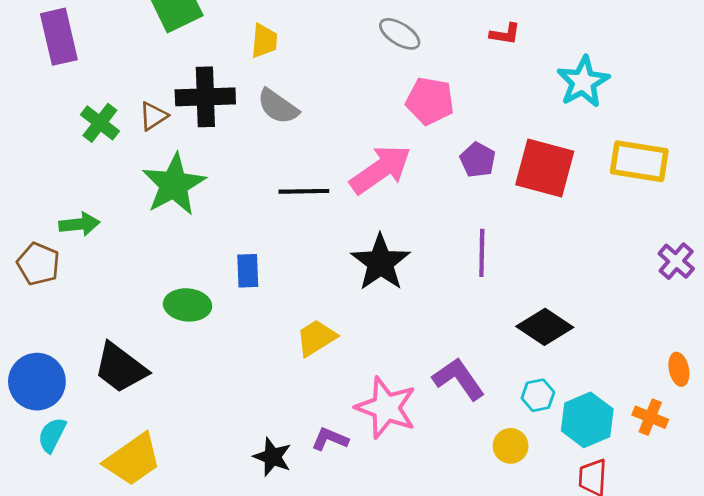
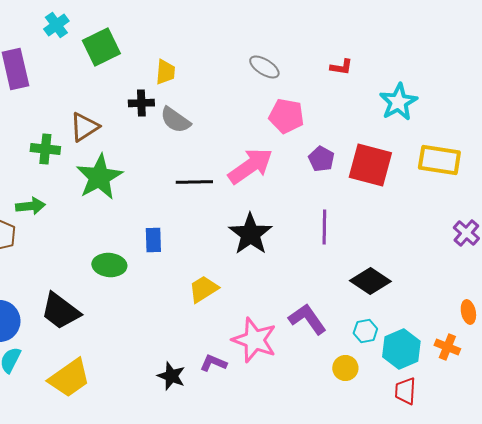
black cross: (205, 97) -> (141, 103), moved, size x0.6
brown triangle: (153, 116) -> (84, 127), size x1.4
green cross: (100, 123) -> (45, 149), moved, turned -32

